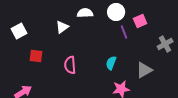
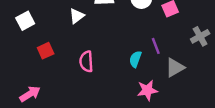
purple line: (124, 32) -> (156, 46), moved
red square: (36, 56) -> (46, 51), turned -32

